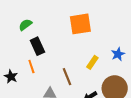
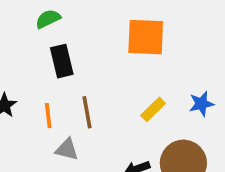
orange line: (31, 66) -> (48, 116), moved
brown line: (67, 77) -> (87, 112), moved

